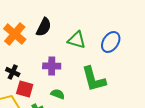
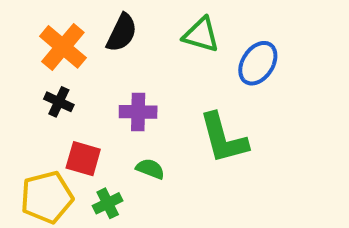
green triangle: (77, 40) -> (201, 35), moved
black cross: (13, 72) -> (59, 102), moved

